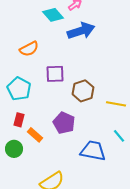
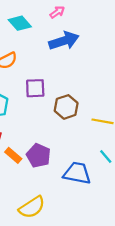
cyan diamond: (53, 15) -> (20, 23), moved
purple pentagon: (64, 123) -> (39, 155), moved

